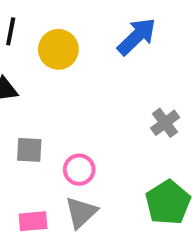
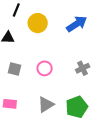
pink circle: (79, 170) -> (45, 68), moved
gray triangle: (81, 212) -> (46, 105), moved

